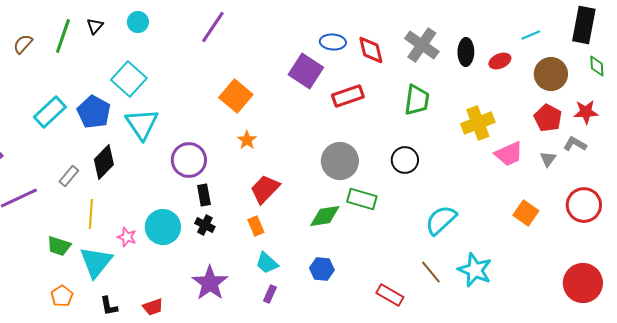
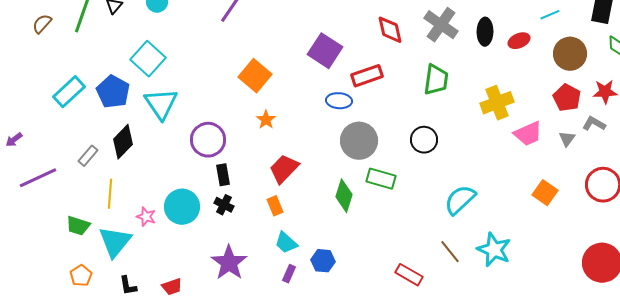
blue ellipse: (333, 42) -> (339, 101), moved
green diamond: (325, 216) -> (344, 196), turned -64
blue hexagon: (322, 269) -> (323, 261), moved

